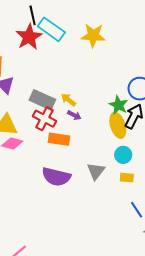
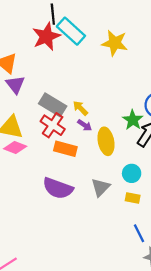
yellow ellipse: (118, 125) -> (106, 141), moved

